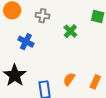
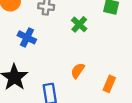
orange semicircle: (69, 79) -> (78, 71), moved

